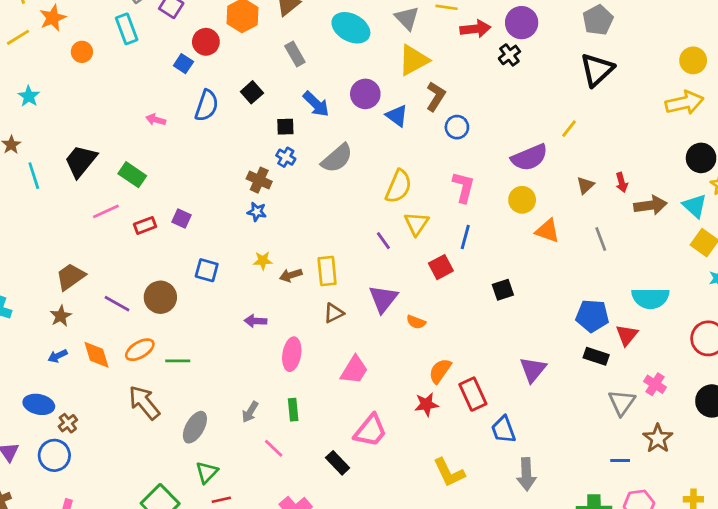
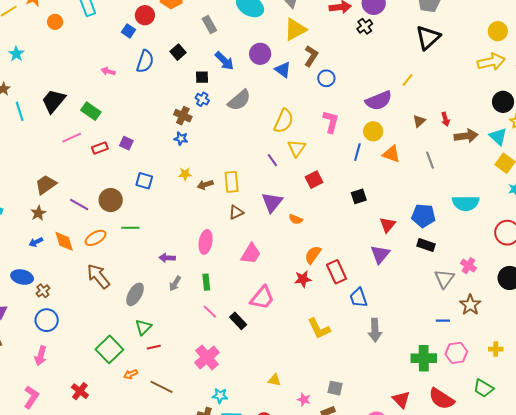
blue line: (465, 237) -> (357, 152), moved
purple arrow: (255, 321) -> (167, 258), moved
red triangle: (627, 335) -> (388, 225), moved
green line: (178, 361) -> (130, 228), moved
pink line: (274, 448) -> (210, 312), moved
blue circle: (54, 455) -> (47, 320), moved

